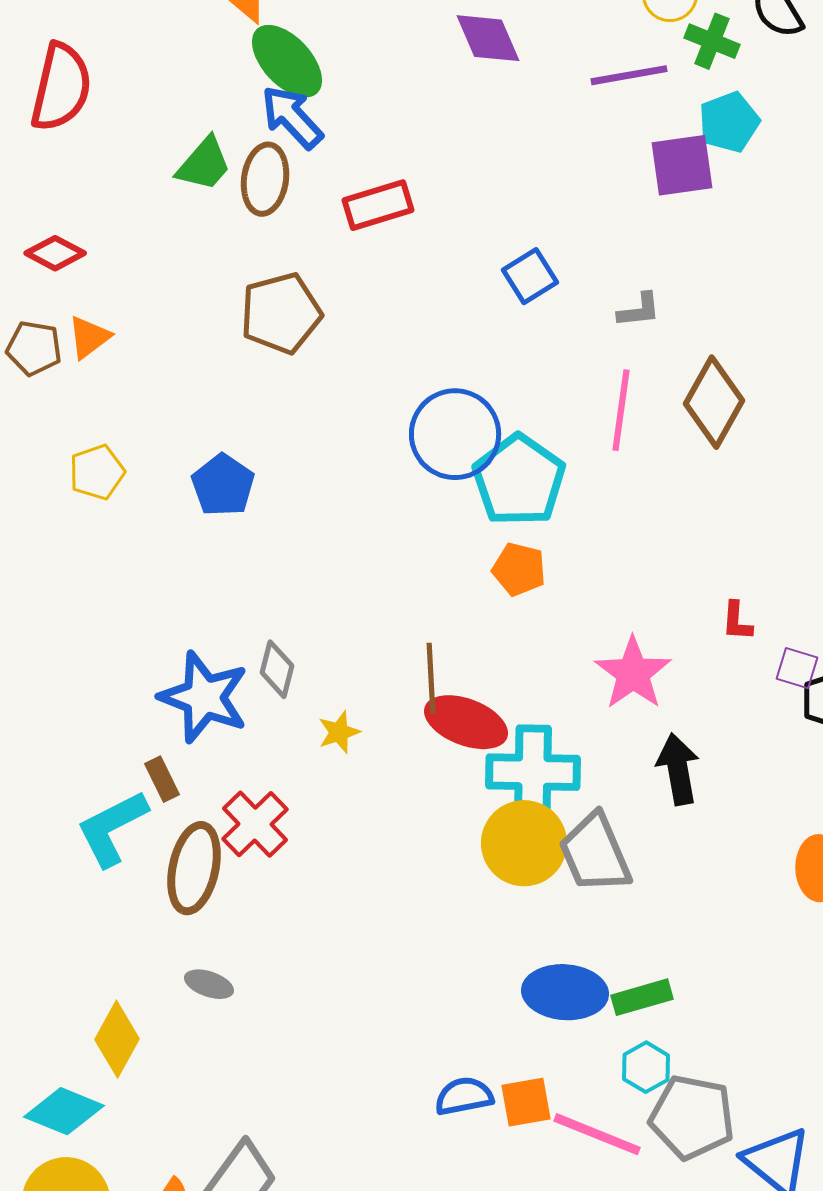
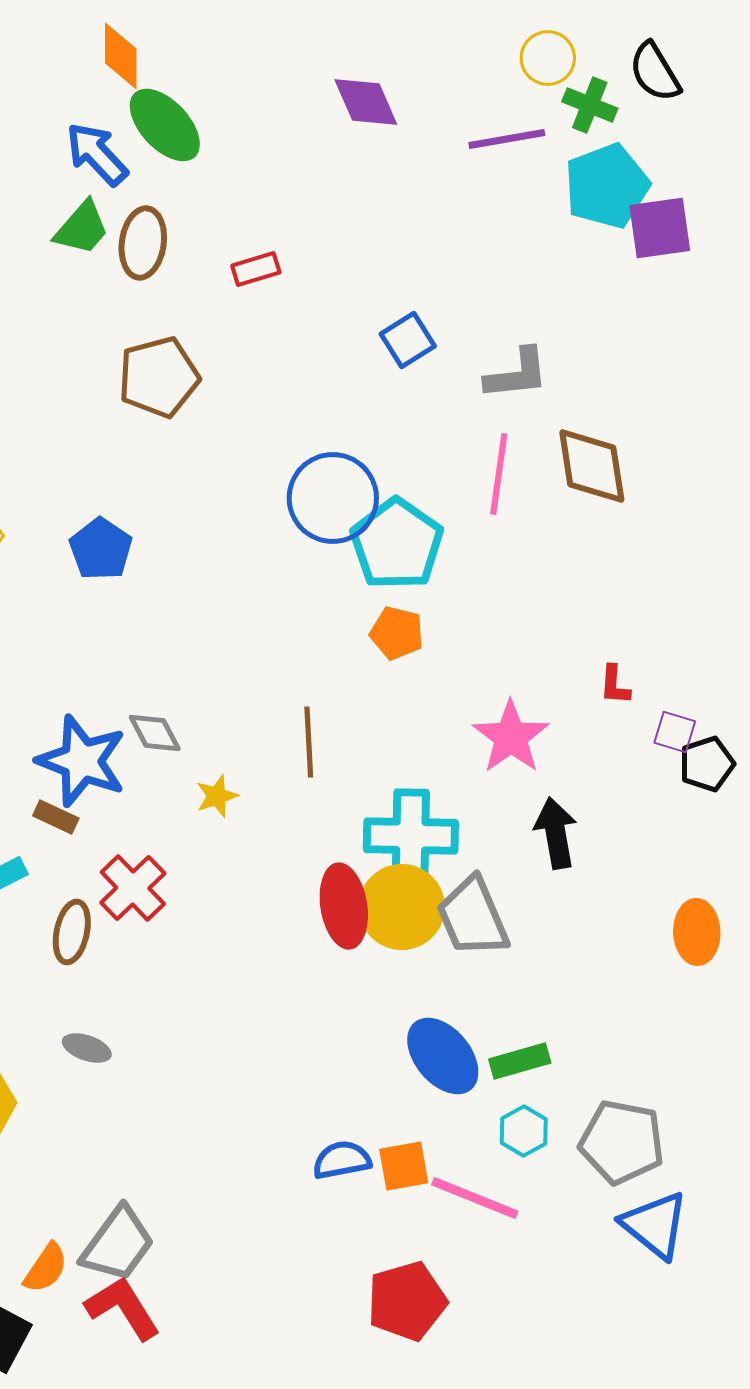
blue arrow: (292, 117) -> (97, 154), moved
cyan pentagon: (729, 122) -> (607, 186), size x1.4
purple square: (682, 165) -> (660, 228), moved
red rectangle: (378, 205) -> (256, 269), size x0.7
gray L-shape: (639, 310) -> (517, 374), size x1.5
brown diamond: (714, 402) -> (592, 466), turned -38
gray diamond: (277, 669) -> (155, 733), turned -42
red ellipse: (466, 722) -> (344, 906), moved, turned 60
brown rectangle: (162, 779) -> (56, 817), moved, turned -39
brown ellipse: (194, 868) -> (72, 932), size x0.7
blue ellipse: (565, 992) -> (443, 1056), turned 46
gray pentagon: (692, 1117) -> (622, 1142), moved

